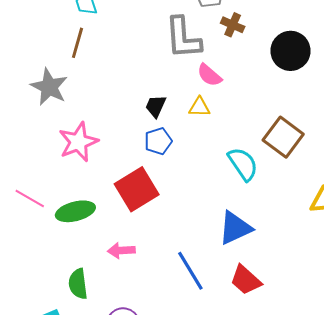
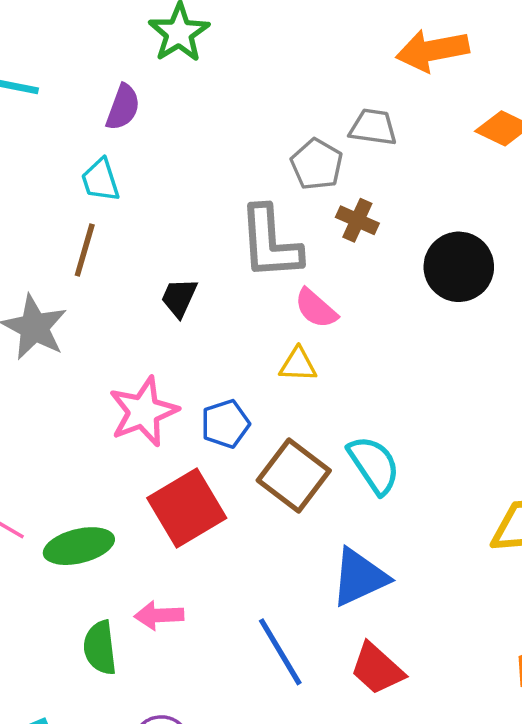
black trapezoid: (156, 106) -> (179, 298), moved
brown square: (283, 137) -> (294, 475), moved
pink star: (78, 142) -> (143, 412), moved
green semicircle: (78, 284) -> (100, 648), moved

